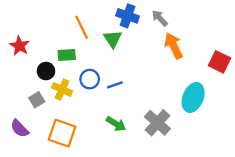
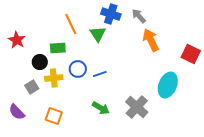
yellow cross: (62, 89) -> (54, 78), turned -30
orange square: (62, 133) -> (54, 116), size x0.7

